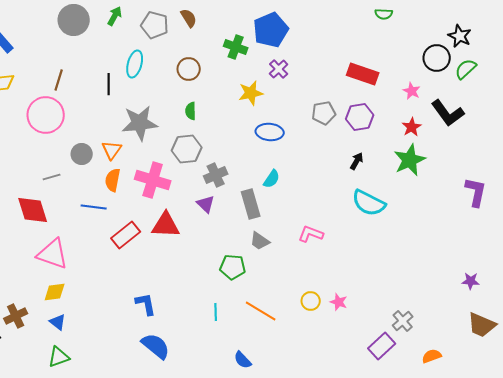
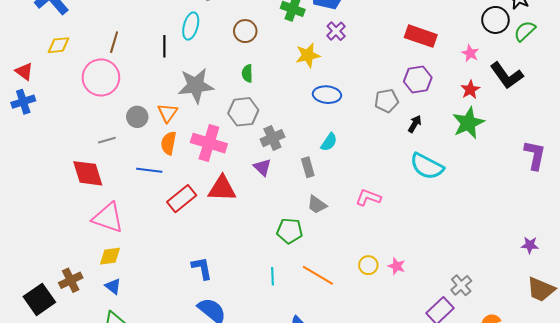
gray pentagon: (324, 113) -> (386, 101), moved
gray rectangle: (251, 204) -> (308, 167), size x0.7

